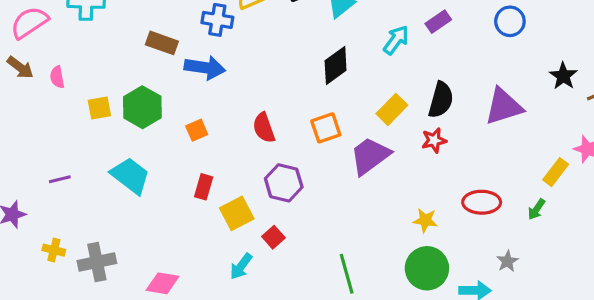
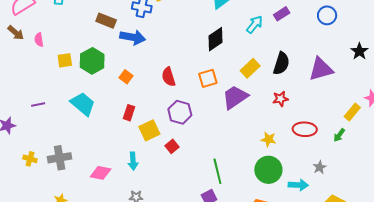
orange square: (197, 130) -> (126, 77), turned -32
red star: (434, 140) -> (280, 99), moved
yellow cross: (54, 250) -> (30, 159), moved
cyan arrow: (241, 266) -> (133, 161), moved, turned -42

